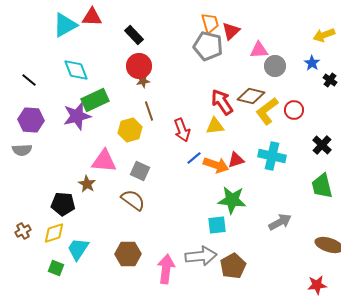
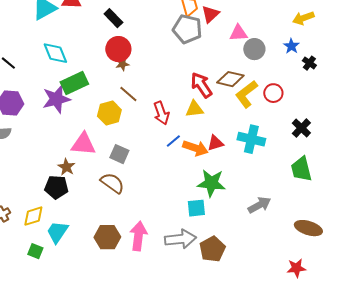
brown line: (149, 111) -> (128, 94), turned -30
black pentagon: (63, 204) -> (56, 187), moved
pink arrow: (166, 269) -> (138, 236), moved

